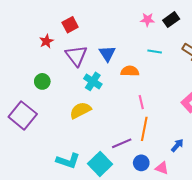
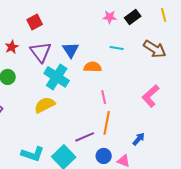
red star: (46, 41) -> (12, 47), moved
cyan cross: (93, 81) -> (57, 77), size x1.4

